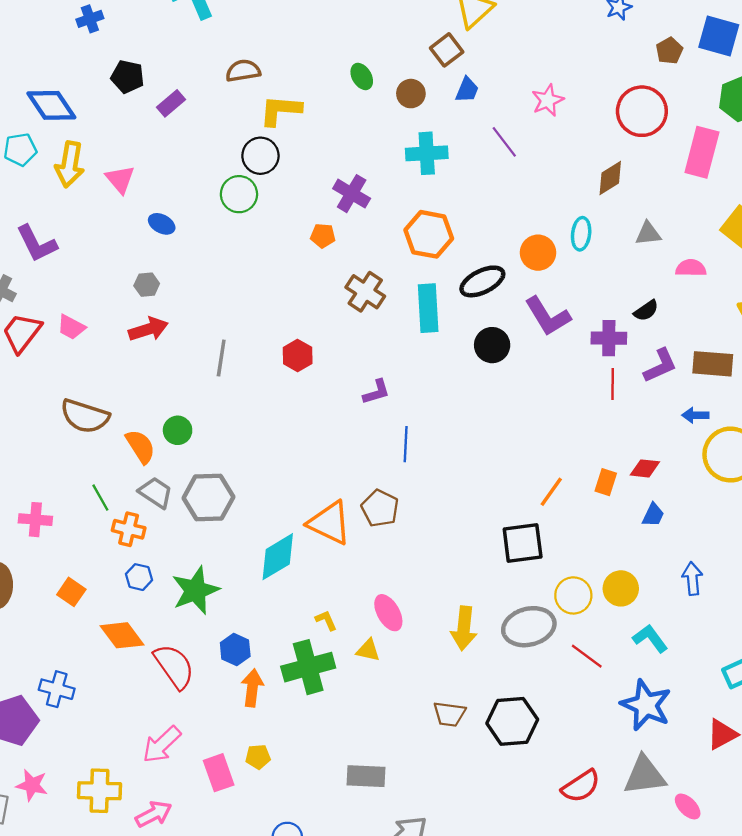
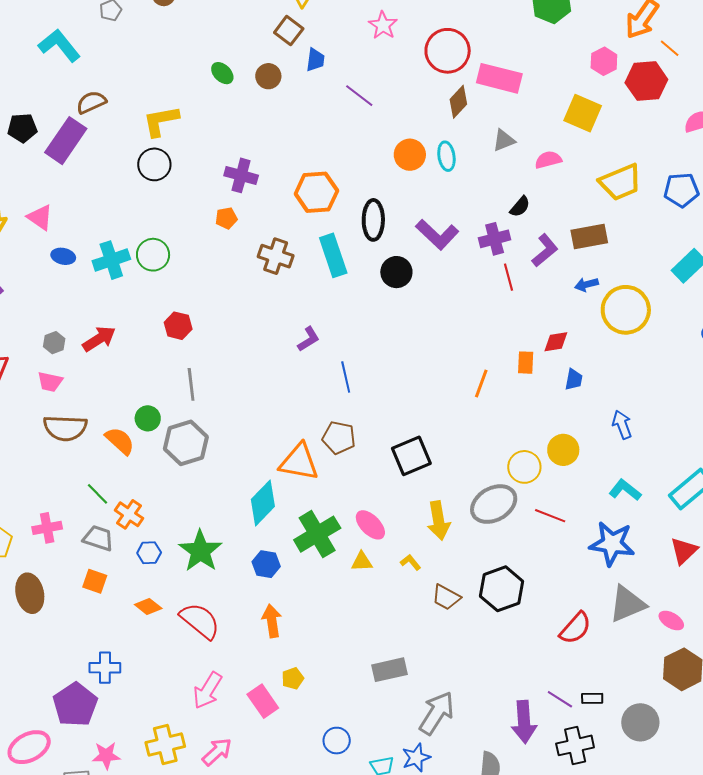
brown semicircle: (243, 71) -> (91, 102), moved
pink star: (548, 100) -> (383, 25), moved
purple rectangle: (171, 103) -> (66, 141), size x1.8
red circle: (642, 111) -> (448, 51), moved
pink rectangle: (702, 152) -> (499, 78), moved, turned -75
cyan cross: (427, 153) -> (111, 260), moved
green circle: (239, 194) -> (153, 255), moved
blue ellipse: (162, 224) -> (63, 256), moved
orange circle: (538, 253) -> (410, 155), moved
black ellipse: (482, 281) -> (373, 220), turned -48
gray hexagon: (147, 285) -> (54, 343), moved
pink trapezoid: (71, 327) -> (50, 382), moved
red hexagon: (298, 356) -> (178, 326), moved
gray line: (221, 358) -> (191, 384), moved
gray trapezoid: (156, 493) -> (98, 538), moved
gray hexagon: (208, 498) -> (186, 443), moved
orange cross: (129, 529) -> (129, 514), turned 36
black square: (523, 543) -> (411, 456), moved
yellow L-shape: (326, 620) -> (410, 562), moved
orange diamond: (122, 635) -> (148, 606), size x0.7
cyan L-shape: (650, 638) -> (625, 490), moved
blue hexagon: (235, 650) -> (266, 564), moved
green cross: (308, 667) -> (317, 534), moved
brown trapezoid: (449, 714) -> (446, 597), turned 36

